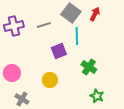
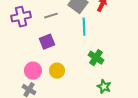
purple square: (59, 51) -> (47, 42), moved
pink circle: (12, 73) -> (33, 71), moved

